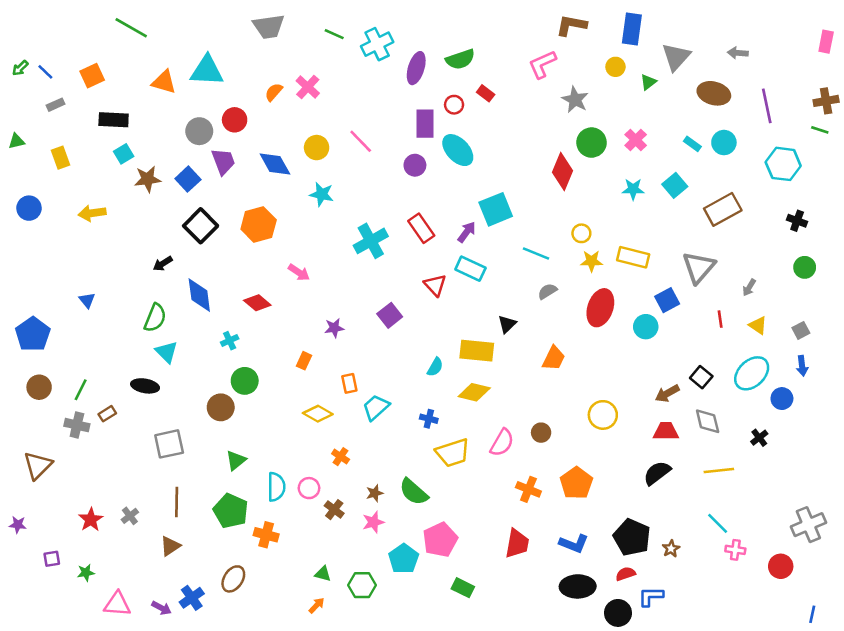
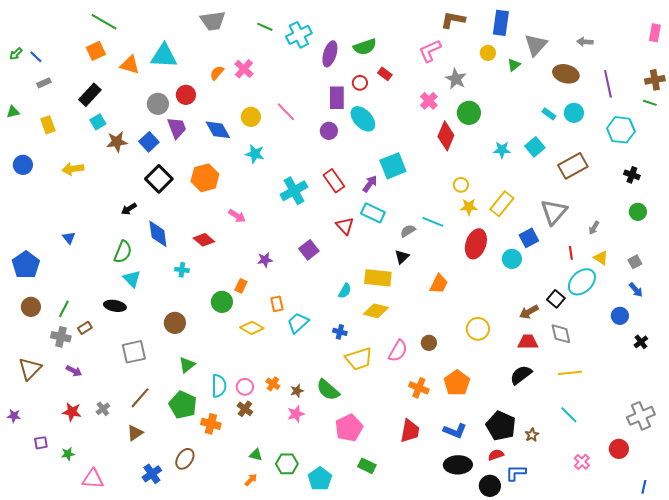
orange square: (92, 76) -> (96, 51), moved
black rectangle: (114, 120) -> (90, 95), turned -50
pink cross: (636, 140) -> (429, 101), moved
cyan line: (536, 253) -> (433, 222), moved
yellow rectangle: (633, 257) -> (502, 204), turned -65
gray semicircle: (547, 291) -> (408, 231), moved
cyan cross: (230, 341) -> (182, 270), turned 32
blue arrow: (802, 366) -> (636, 290), turned -35
cyan ellipse: (752, 373) -> (582, 282), moved
green circle: (245, 381) -> (222, 302), moved
black cross: (759, 438) -> (641, 342), moved
orange cross: (341, 457) -> (273, 384), moved
brown line: (177, 502) -> (140, 398), turned 40
brown cross: (334, 510) -> (245, 409), moved
red star: (91, 520) -> (72, 412), turned -30
pink cross: (735, 550) -> (582, 462), moved, turned 35
cyan pentagon: (404, 559) -> (320, 479), moved
purple arrow: (161, 608) -> (74, 371), moved

